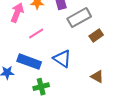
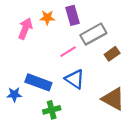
pink line: (36, 34) -> (68, 52), moved
brown triangle: (97, 77) -> (113, 99), size x1.6

